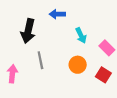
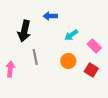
cyan arrow: (81, 35) -> (71, 35), turned 80

